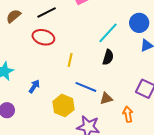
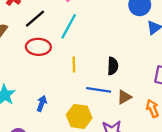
cyan line: (108, 33) -> (69, 26), moved
black semicircle: (108, 57) -> (113, 66), moved

